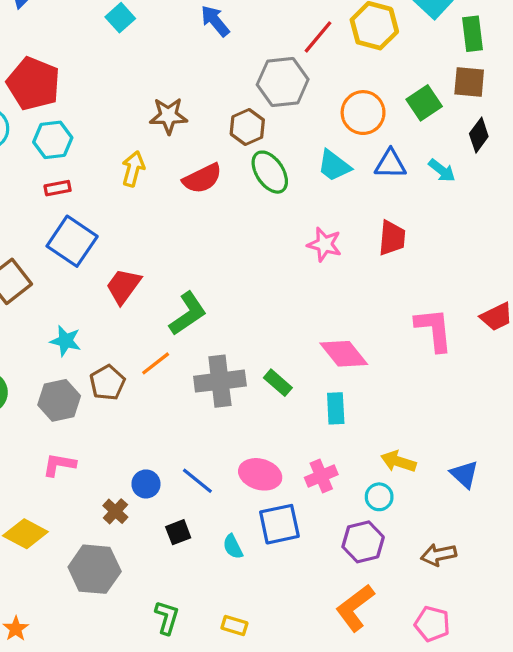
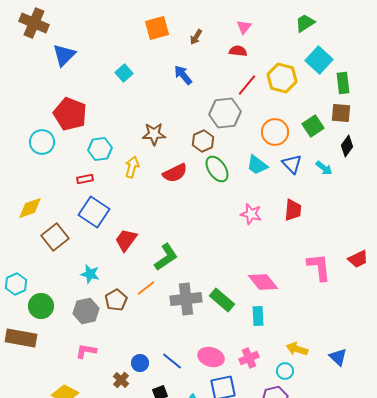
cyan hexagon: (53, 140) -> (100, 149), moved
blue triangle: (390, 164) -> (292, 164), turned 45
green rectangle: (278, 383) -> (222, 300), size x1.4

